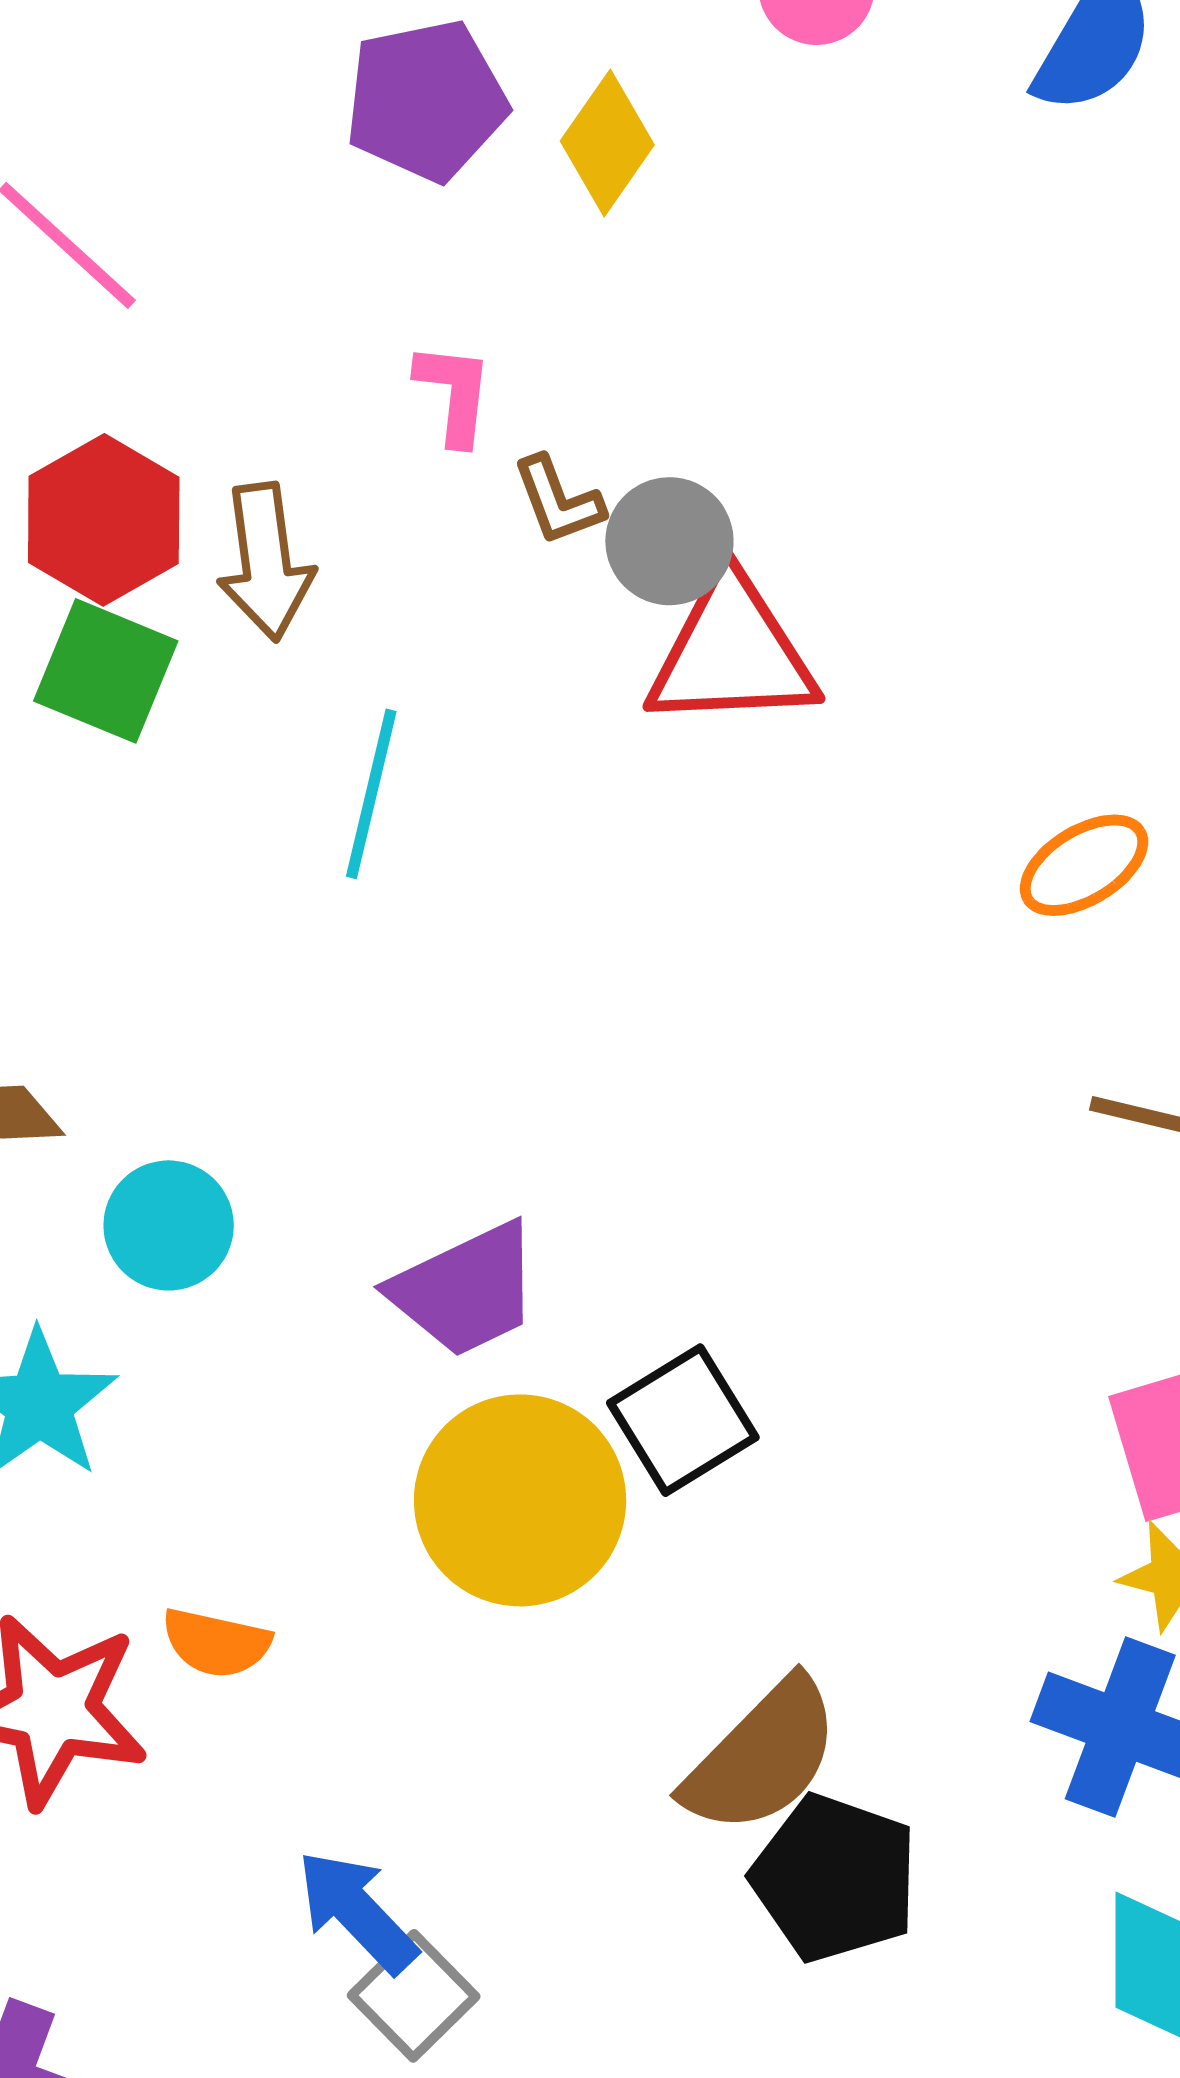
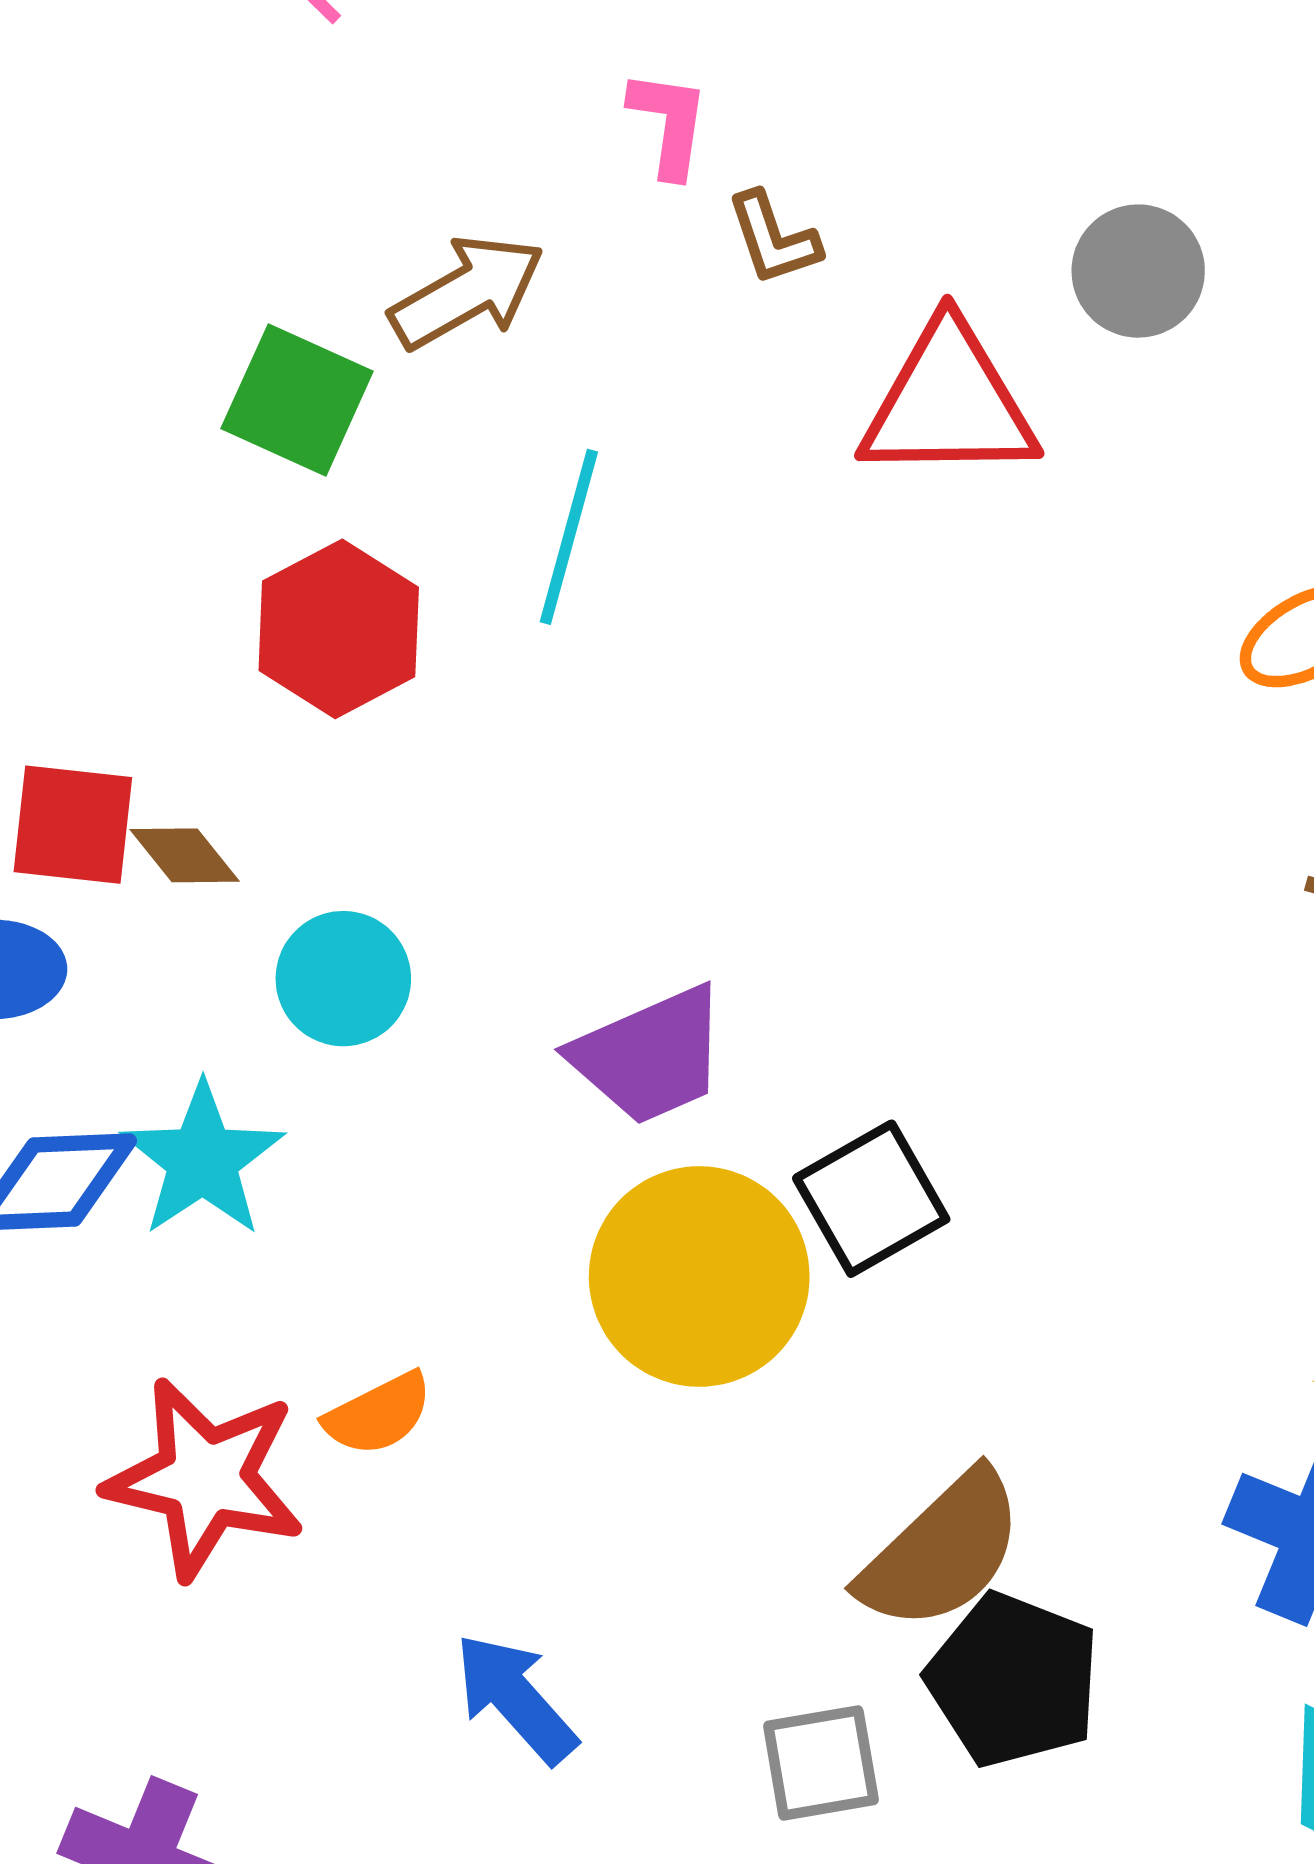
red hexagon: (104, 520) -> (339, 629), moved
gray circle: (669, 541) -> (1138, 271), moved
brown arrow: (266, 562) -> (467, 292), turned -114
orange semicircle: (216, 1643) -> (378, 1414), turned -41
gray square: (414, 1996) -> (821, 1763), moved, turned 33

